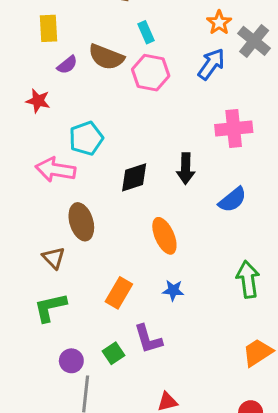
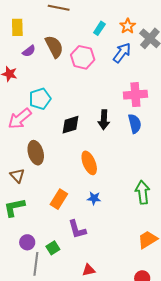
cyan rectangle: (146, 32) -> (99, 28), moved, turned 56
brown semicircle: (106, 57) -> (54, 47), turned -140
pink arrow: (55, 170) -> (20, 119), turned -50
blue semicircle: (232, 200) -> (135, 124), moved, turned -66
green square: (113, 353) -> (53, 248), moved

